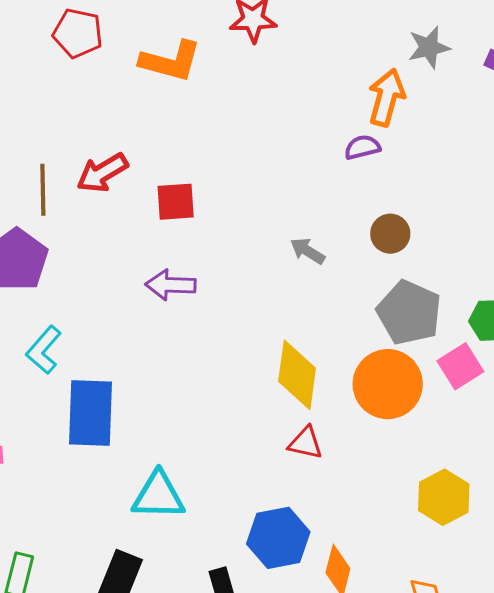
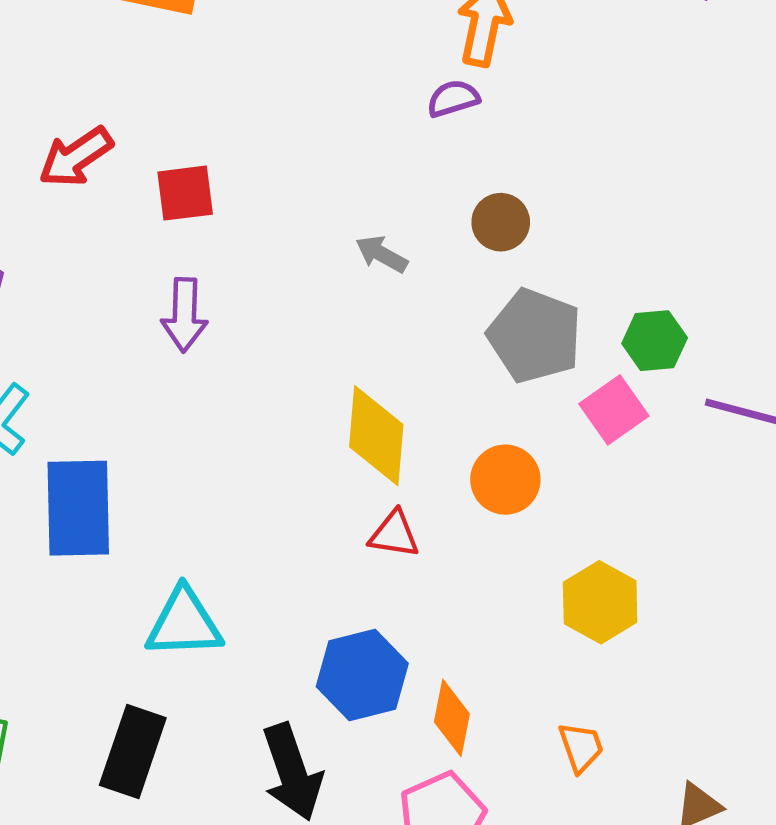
purple arrow: (171, 285) -> (184, 315), turned -87
orange circle: (388, 384) -> (505, 480), moved, size x0.7

